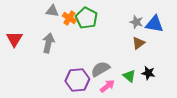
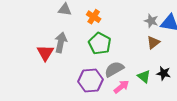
orange cross: (69, 18) -> (94, 17), moved
green pentagon: (86, 18) -> (100, 43), moved
red triangle: (14, 39) -> (45, 53), moved

